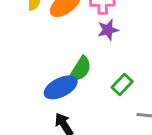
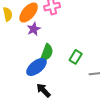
purple star: (108, 30) -> (34, 29), moved

